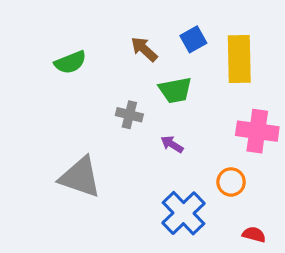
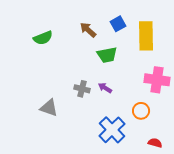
gray cross: (129, 115) -> (82, 89), moved
gray triangle: (80, 177) -> (49, 108), size x0.7

